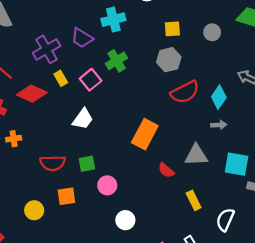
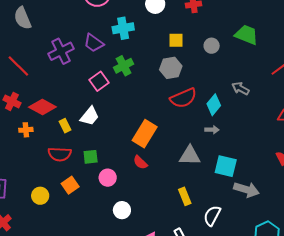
yellow rectangle: (61, 78) -> (65, 126), moved
red diamond: (32, 94) -> (42, 107), moved
red semicircle: (166, 170) -> (140, 162), moved
orange square: (66, 196) -> (70, 185), turned -30

